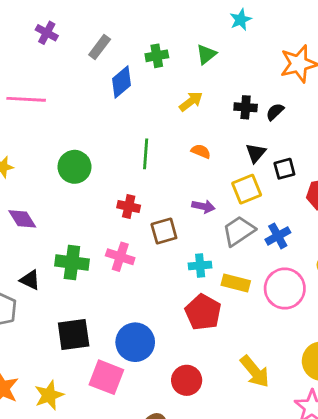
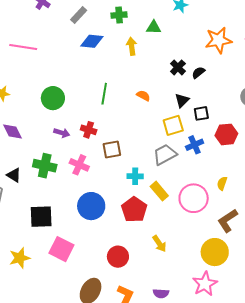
green triangle: (206, 54) -> (154, 27), turned 35
green cross: (157, 56) -> (119, 15), moved
blue diamond: (122, 82) -> (92, 41), turned 40
yellow arrow: (191, 101) -> (132, 46), moved, turned -66
black cross: (246, 107) -> (178, 67), turned 35
purple arrow: (203, 206) -> (62, 133), moved
blue cross: (278, 236) -> (195, 145), moved
yellow rectangle: (236, 283) -> (159, 191), turned 30
blue circle: (135, 342) -> (91, 206), moved
yellow arrow: (255, 371) -> (159, 244), moved, size x0.7

